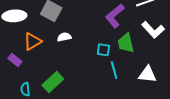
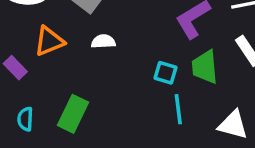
green rectangle: (53, 82) -> (73, 114), turned -30

